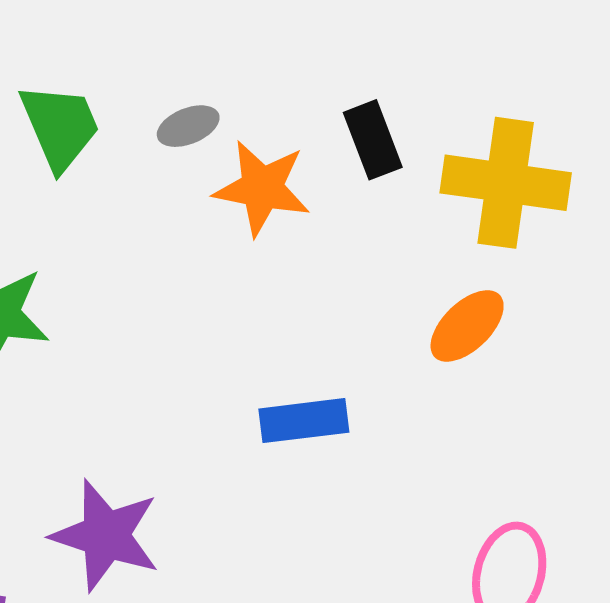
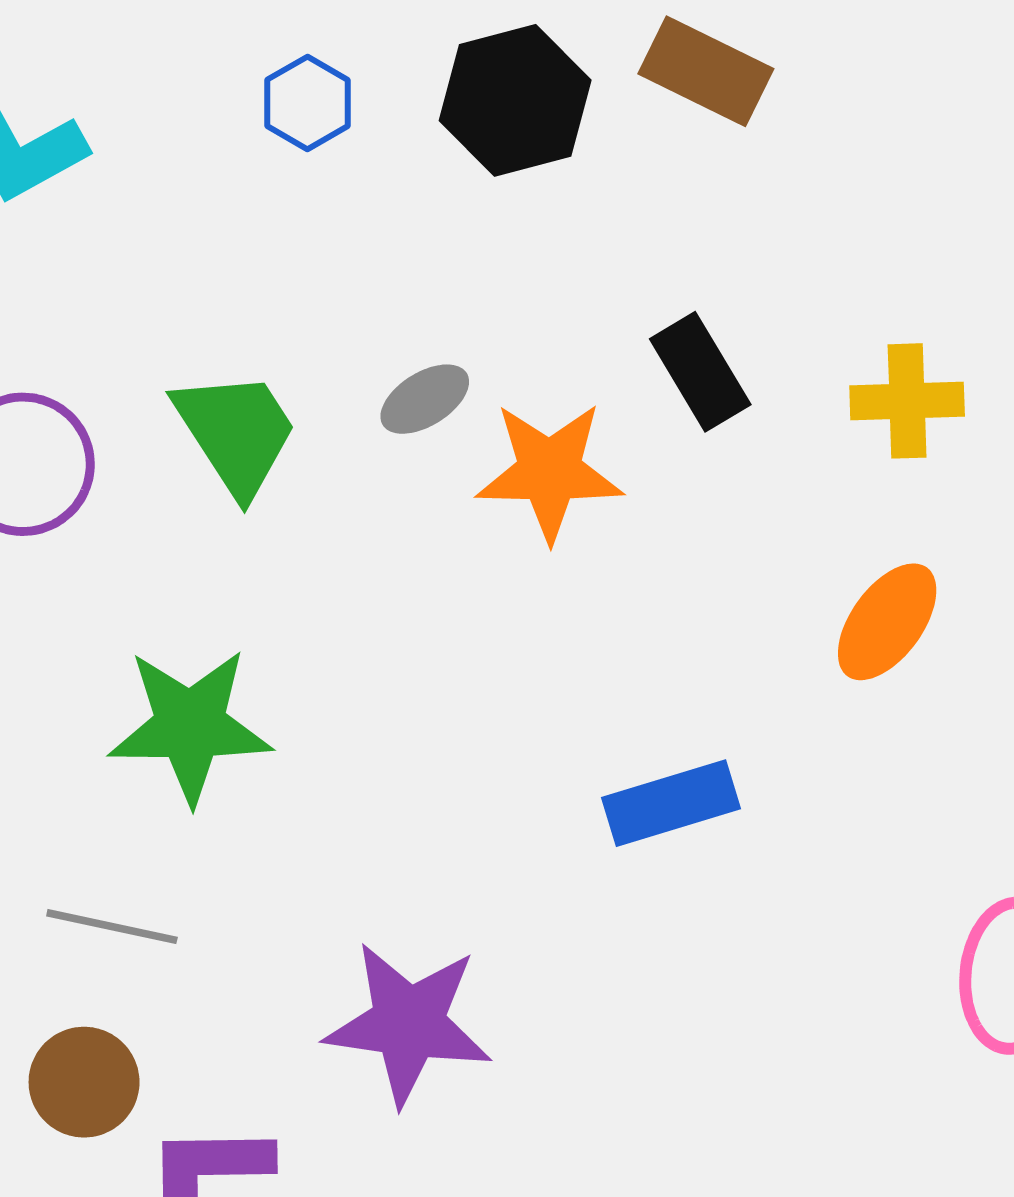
yellow cross: (506, 183) -> (907, 401), size x0.6

